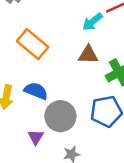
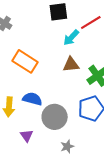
purple triangle: (36, 137) -> (27, 136), moved

